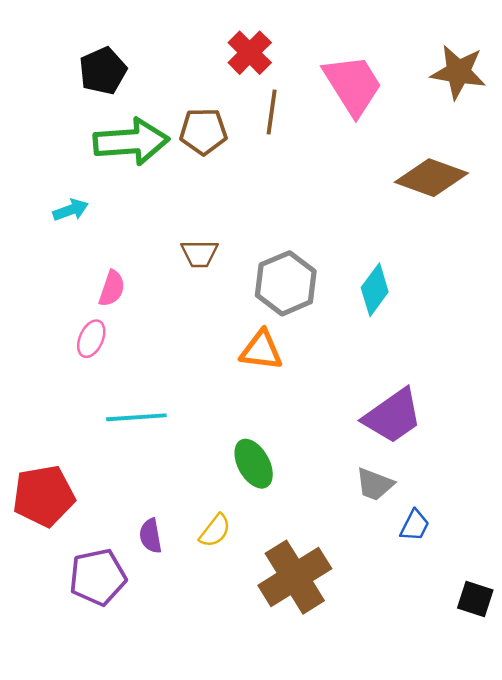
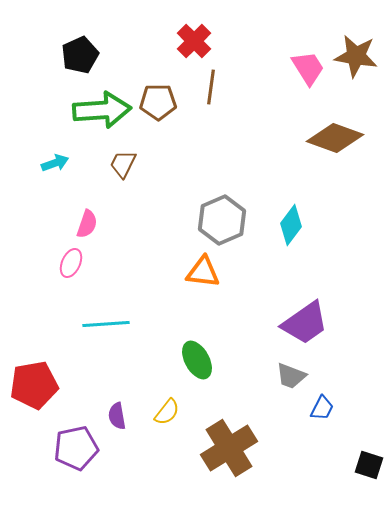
pink trapezoid: (353, 85) -> (308, 68), moved, size x0.7
brown trapezoid: (199, 254) -> (123, 164), moved, turned 116

